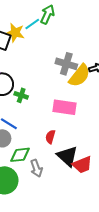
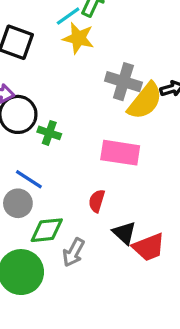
yellow star: (15, 33) -> (78, 38), moved
black triangle: (67, 156) -> (124, 233), size x0.7
gray arrow: (36, 168) -> (73, 252), turned 48

